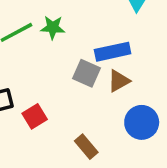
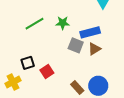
green star: (53, 27) -> (63, 23), moved
blue circle: (142, 122) -> (98, 86), moved

